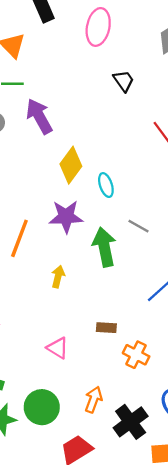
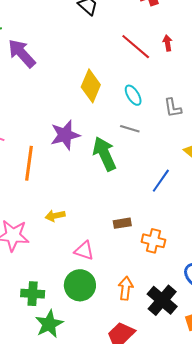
yellow diamond: (71, 165) -> (91, 86), moved
cyan ellipse: (106, 185) -> (133, 95), moved
yellow arrow: (58, 277) -> (55, 216), moved, turned -102
green circle: (42, 407) -> (80, 285), moved

